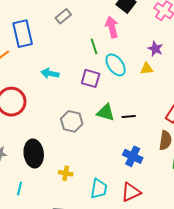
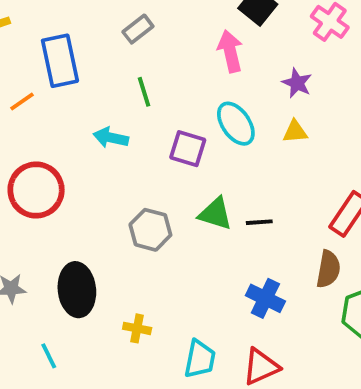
green line: (94, 46) -> (144, 92), moved
purple star: (155, 49) -> (297, 83), moved
cyan line: (20, 188) -> (49, 356), turned -40

